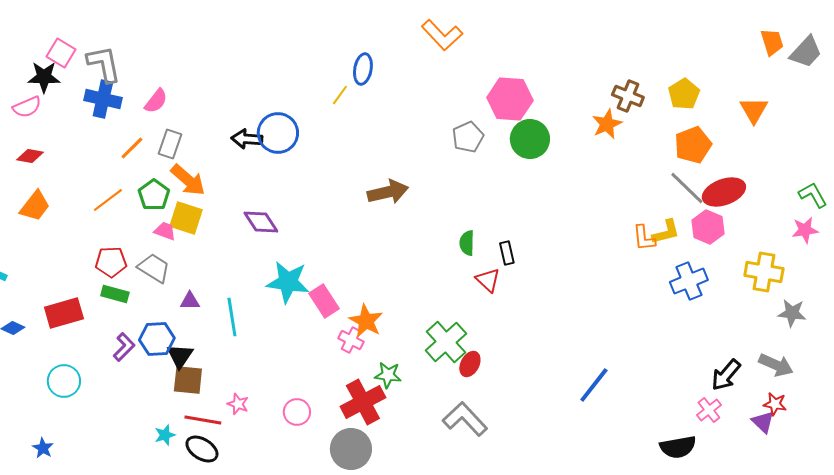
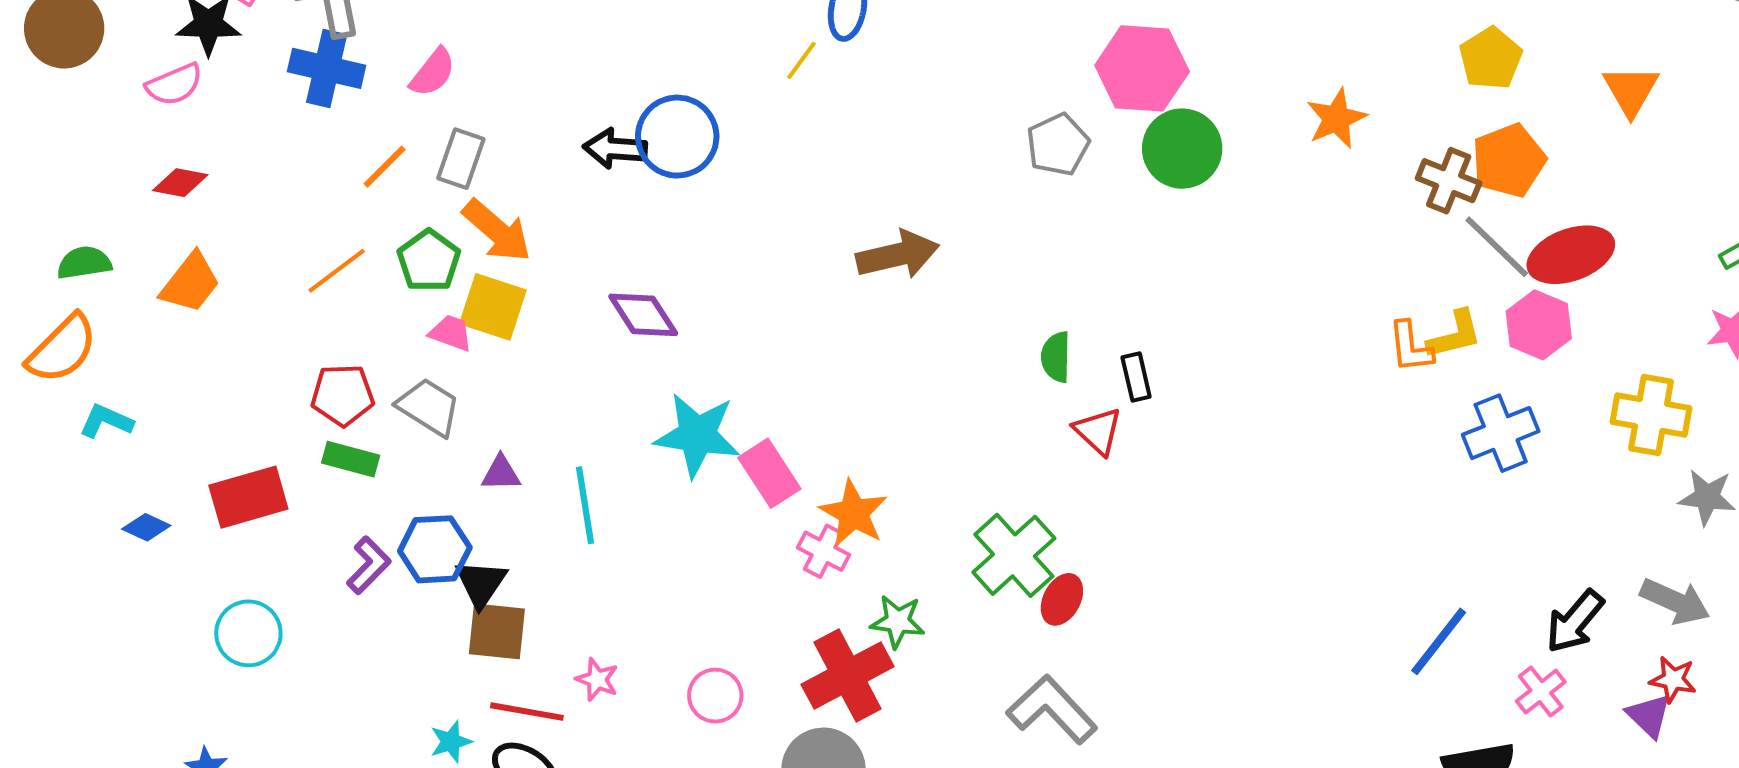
brown cross: (628, 96) -> (1449, 181), moved
blue line: (594, 385) -> (1439, 641), moved

